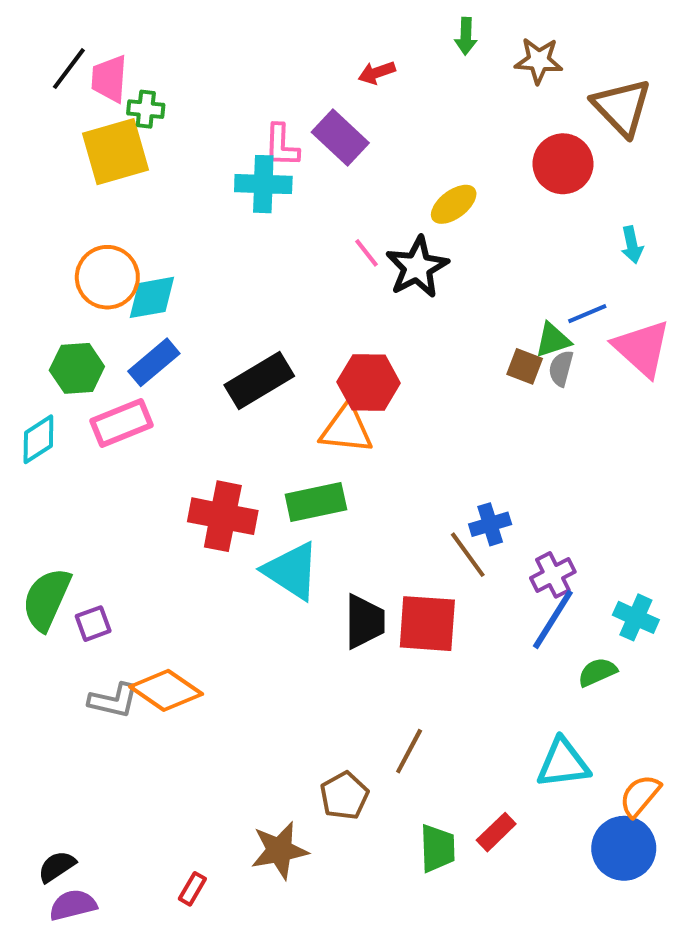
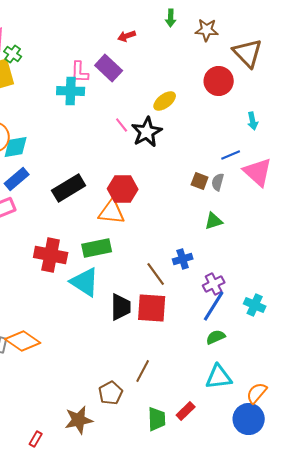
green cross: (146, 109) -> (13, 54), turned 30
green triangle: (553, 340) -> (214, 221), moved
brown line: (468, 555) -> (156, 274), moved
green semicircle: (597, 672) -> (216, 337), moved

